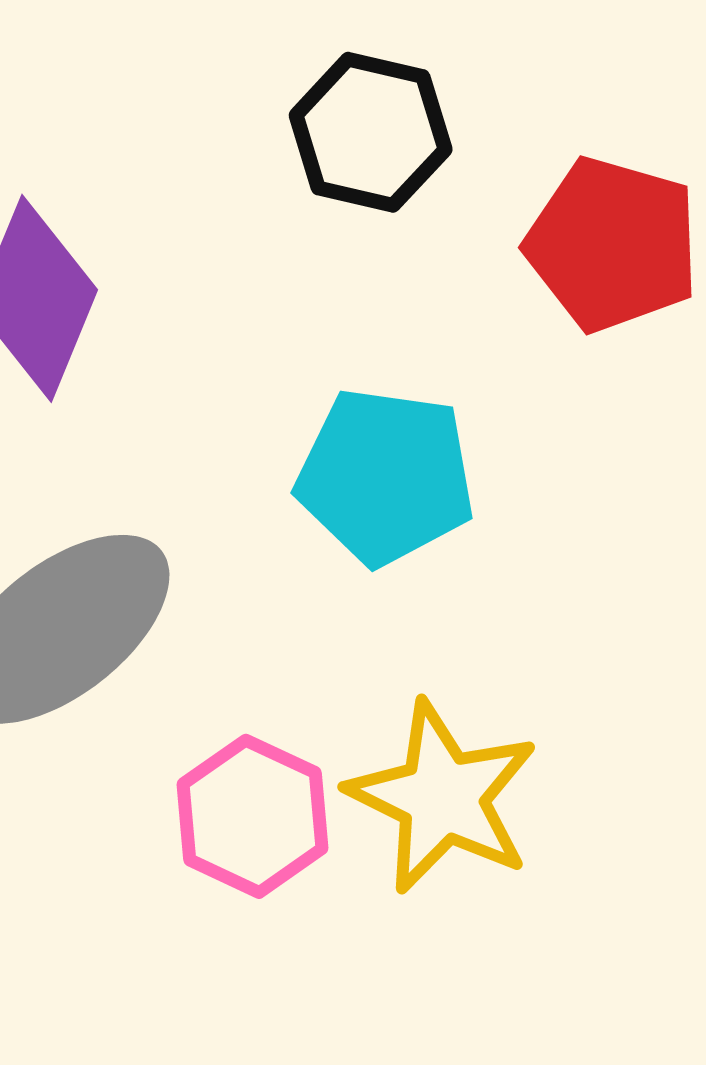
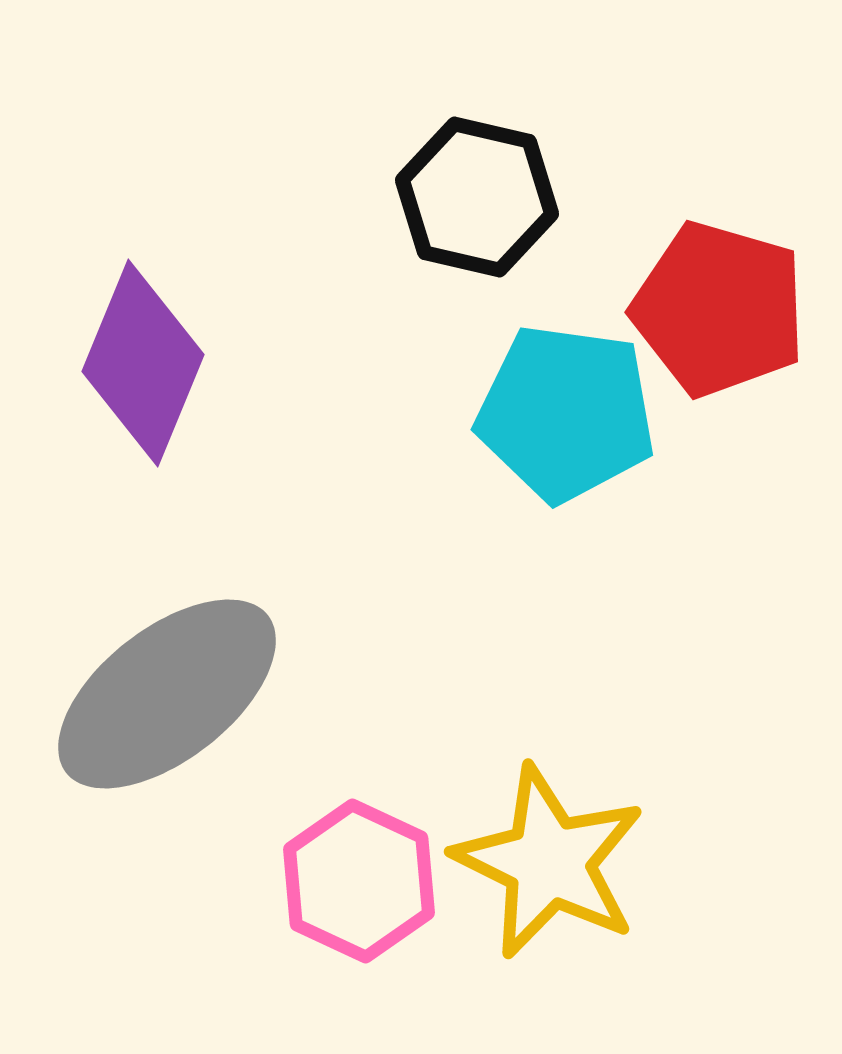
cyan pentagon: (386, 476) -> (566, 413), moved

